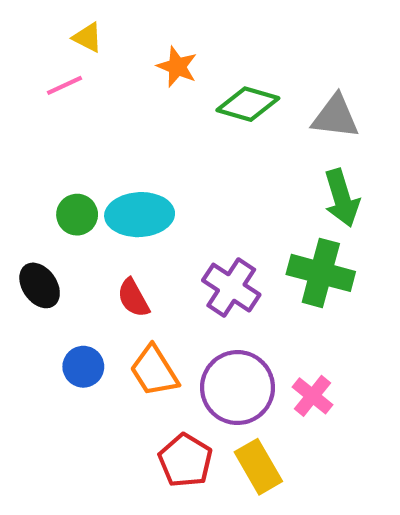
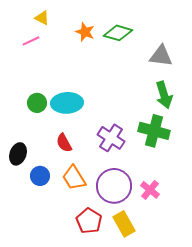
green diamond: (248, 104) -> (118, 33), moved
black ellipse: (40, 285) -> (18, 154), moved, turned 55

